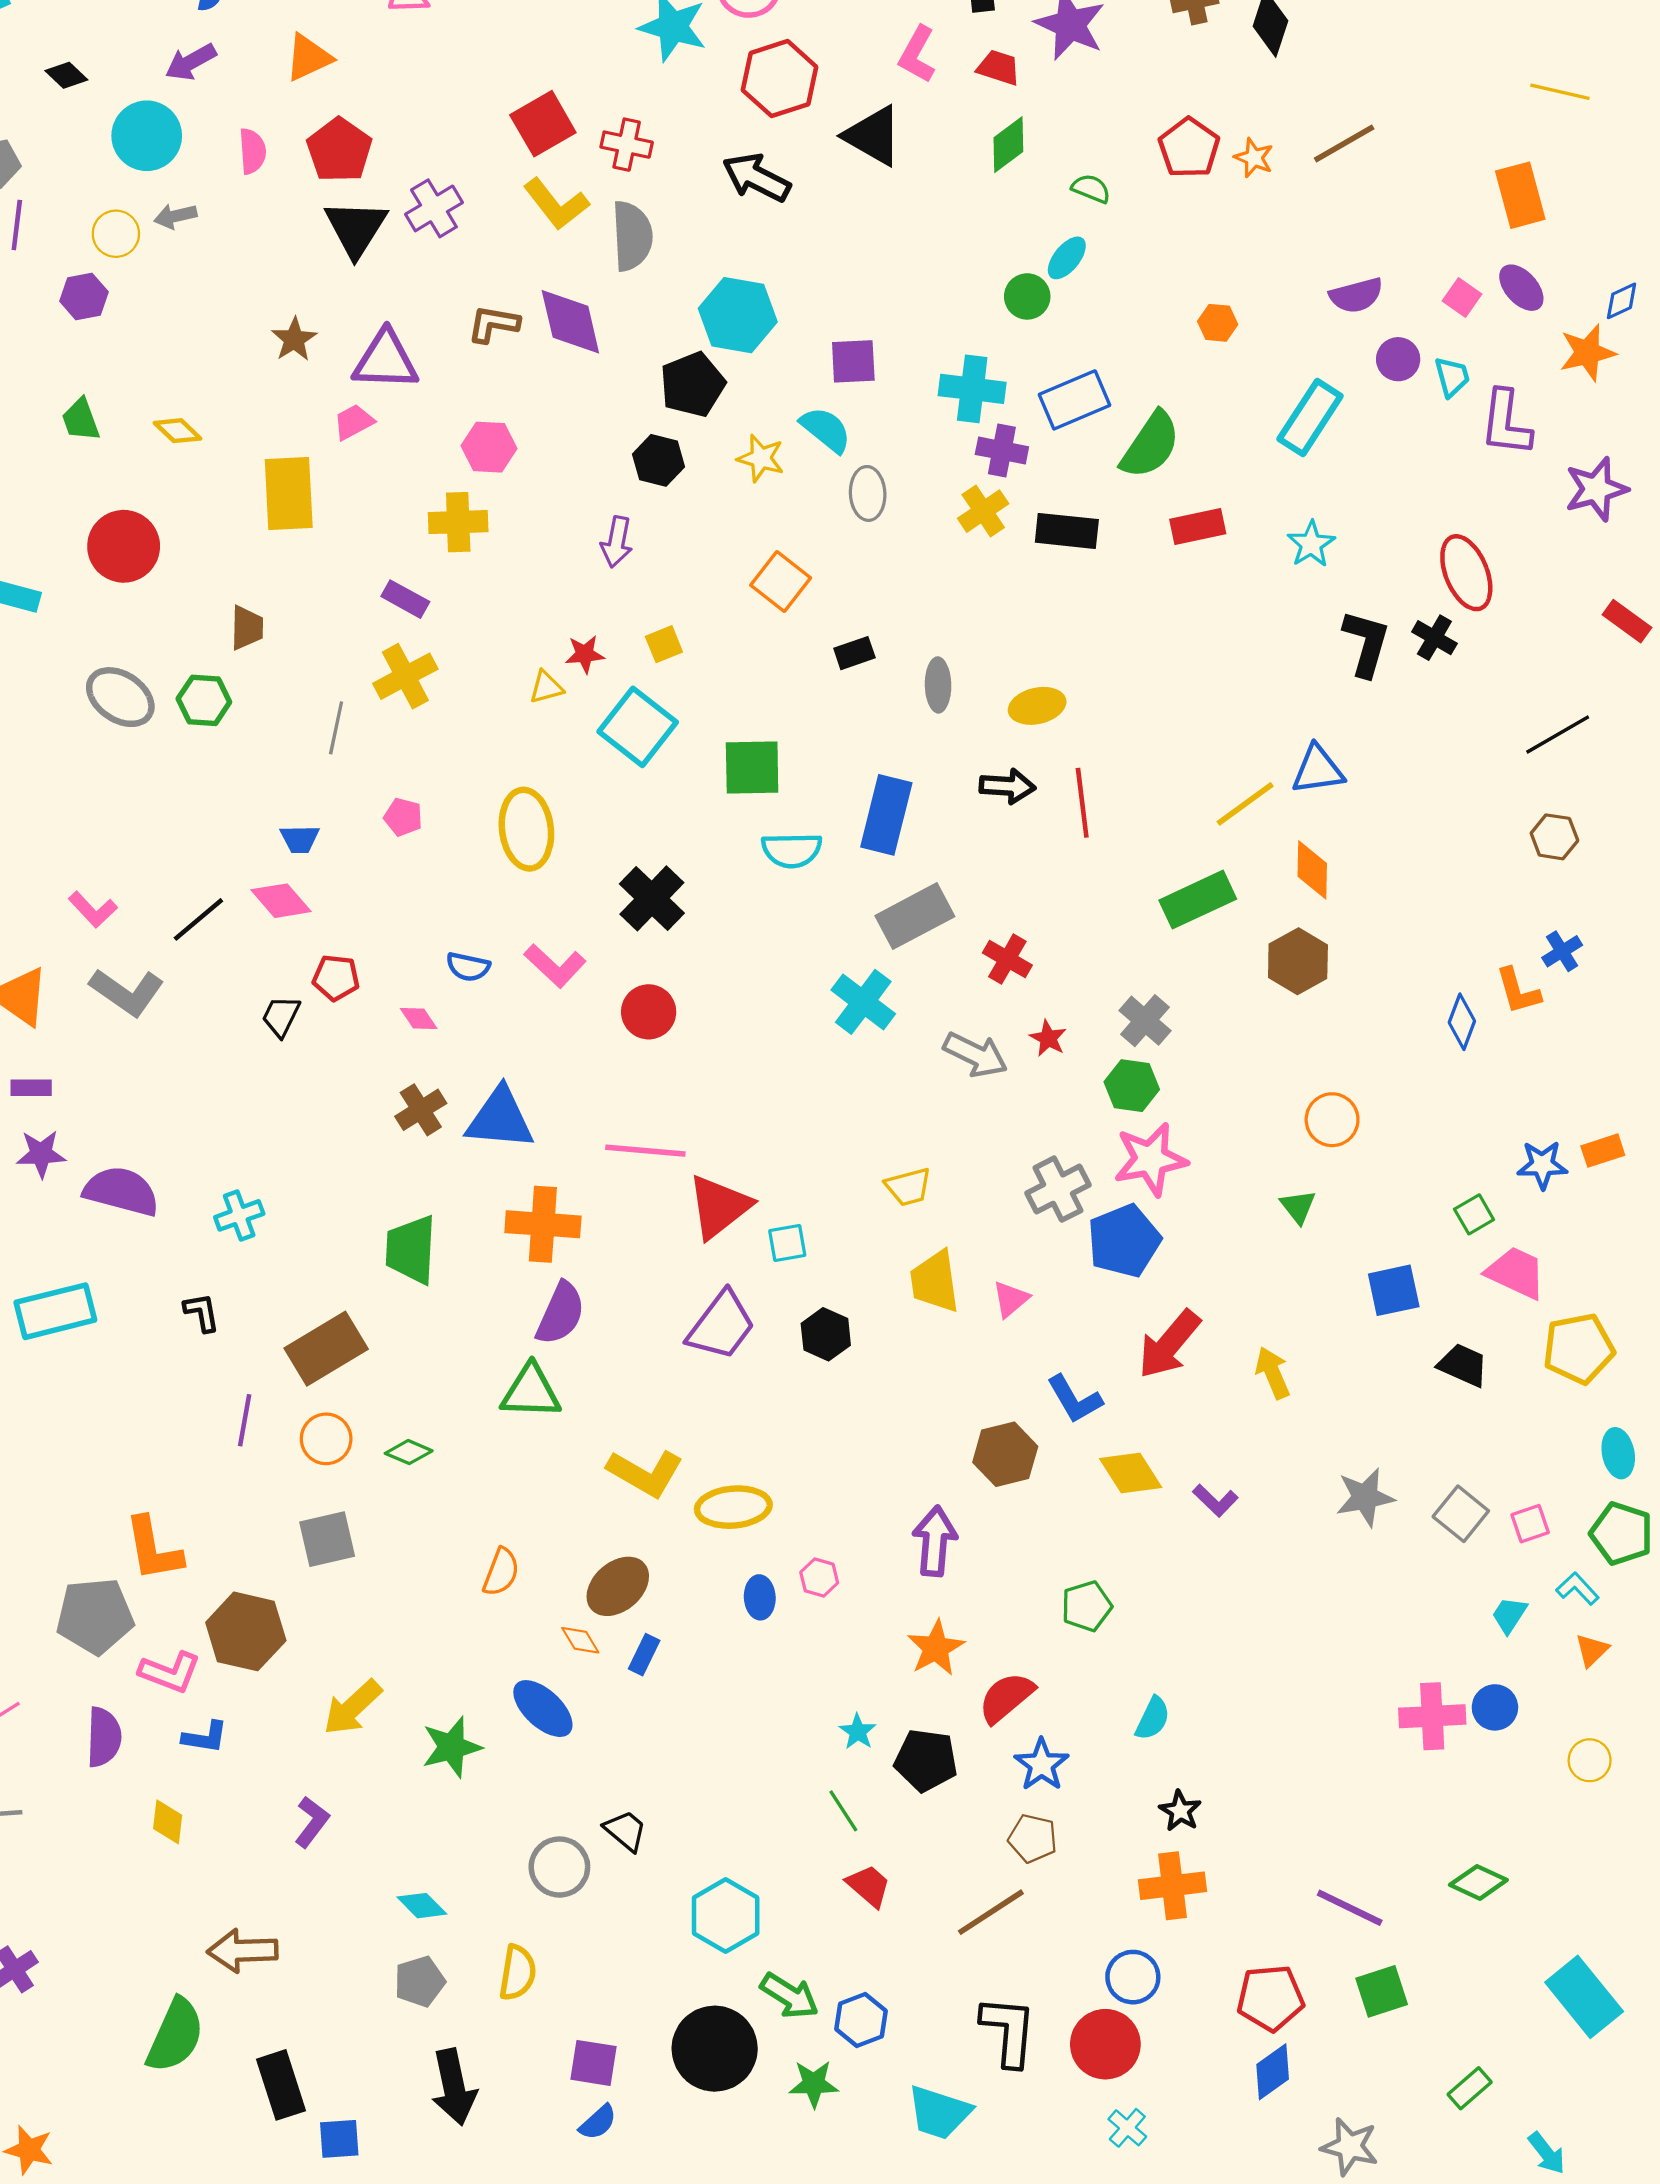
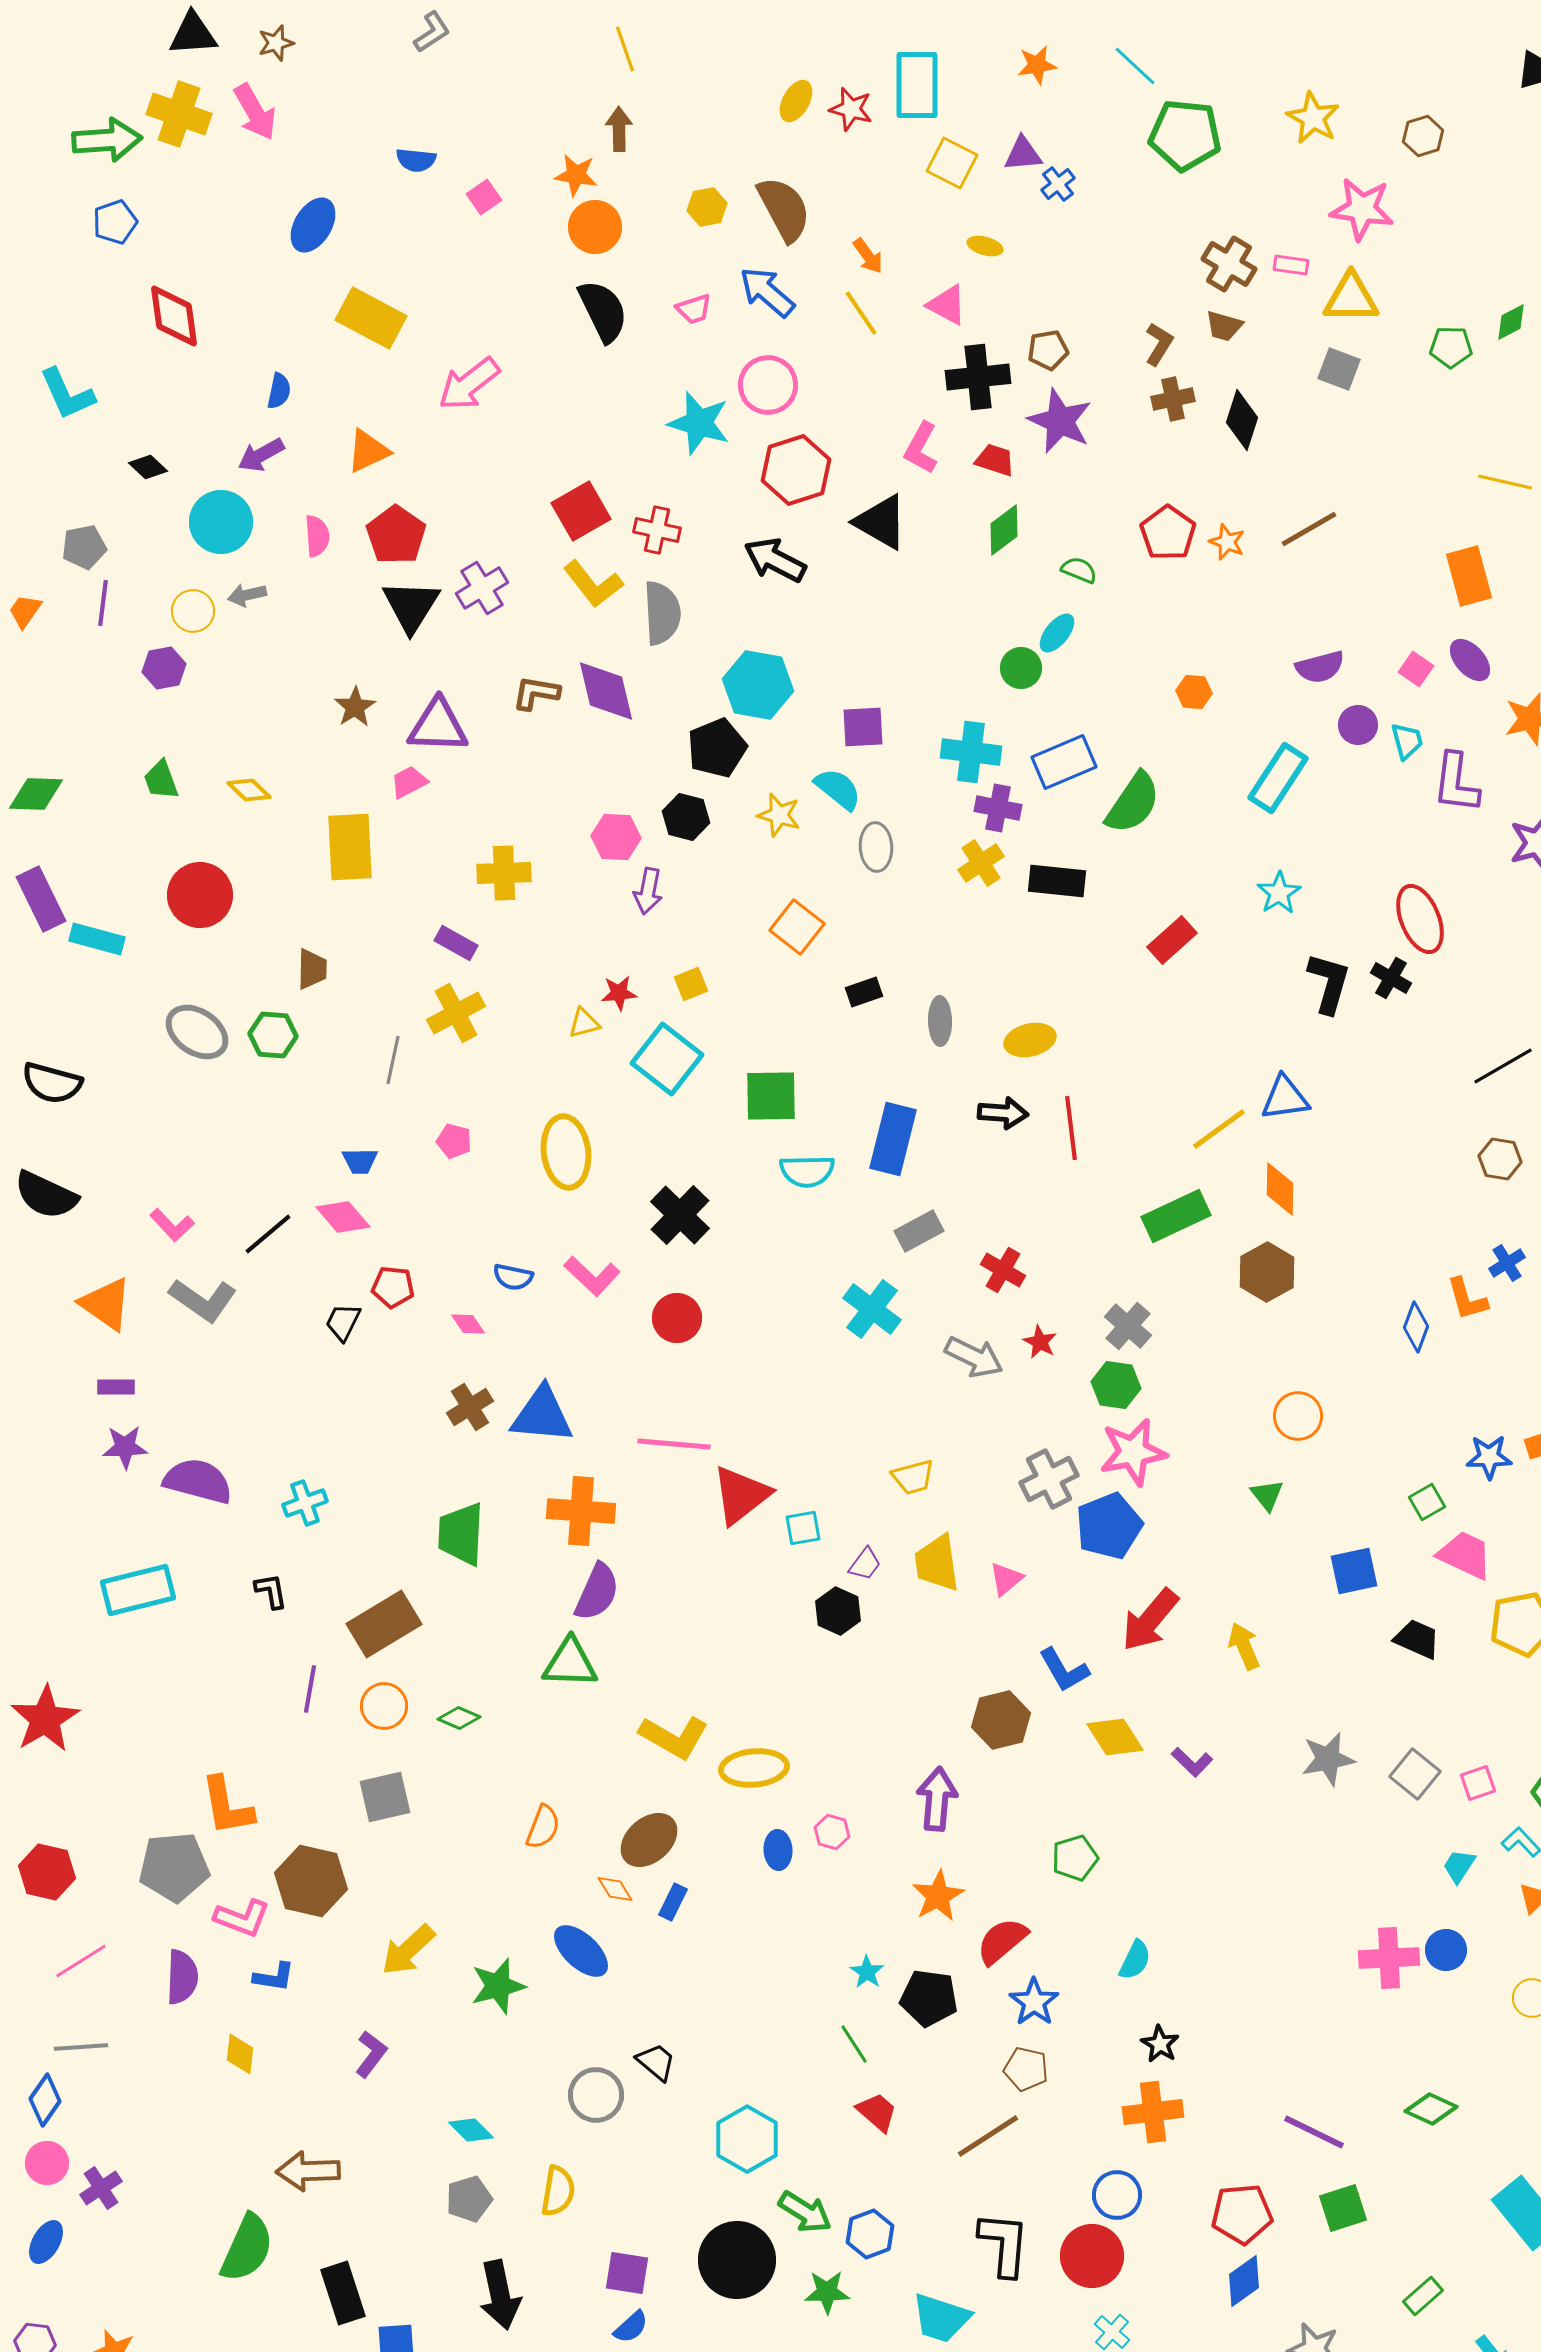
pink hexagon: (489, 447) -> (616, 837), moved
red rectangle: (1198, 526) -> (1172, 940), moved, turned -30
gray rectangle: (915, 916) -> (919, 1231), size x0.7
purple trapezoid: (721, 1326) -> (865, 1564), moved, size x0.5

